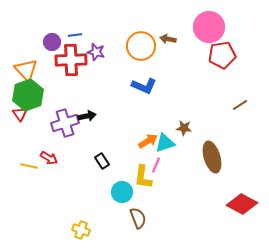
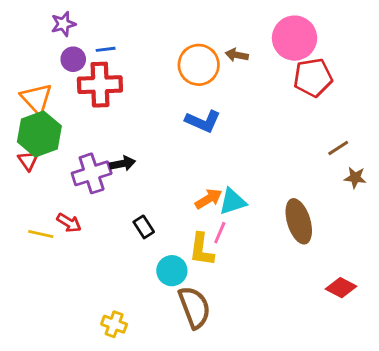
purple star: (96, 52) -> (63, 24), moved, turned -30
brown star: (184, 128) -> (355, 178), moved
red diamond: (242, 204) -> (341, 288), size x0.7
brown semicircle: (138, 218) -> (194, 307), size x1.4

